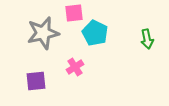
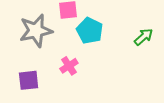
green arrow: (147, 39) -> (144, 37), turned -120

